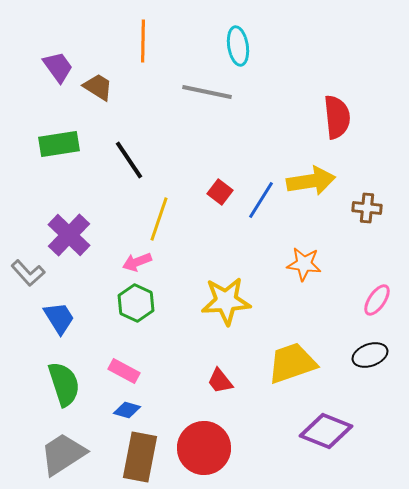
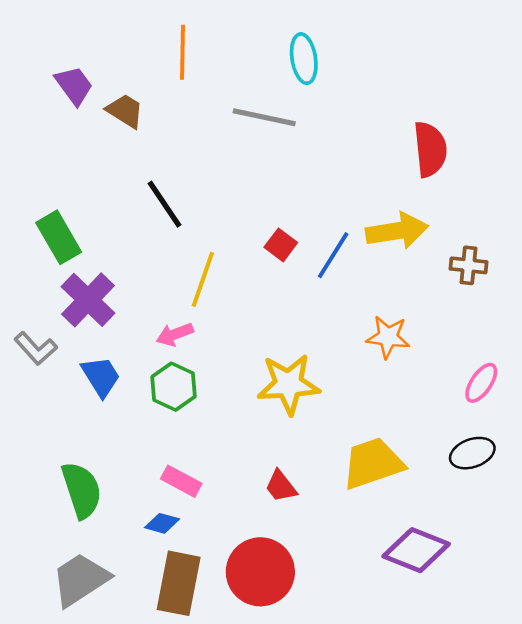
green rectangle: (59, 144) -> (59, 237), moved, turned 69
blue trapezoid: (59, 318) -> (101, 376), moved
pink rectangle: (124, 371) -> (181, 481), moved

